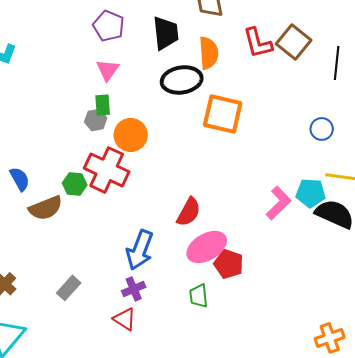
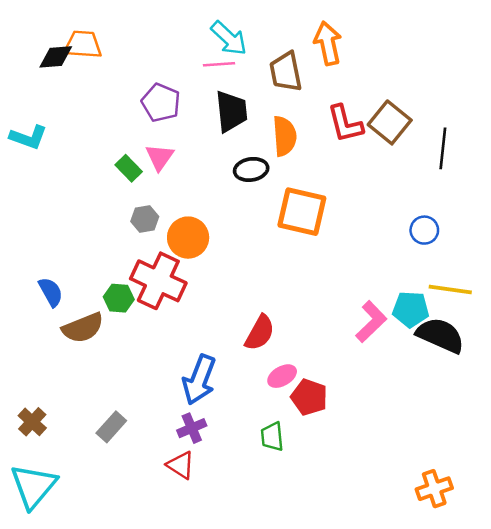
black ellipse: (182, 80) -> (251, 169), size x0.7
green rectangle: (103, 105) -> (129, 168), moved, turned -40
pink ellipse: (207, 247) -> (282, 376), size x0.6

